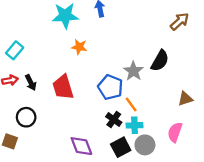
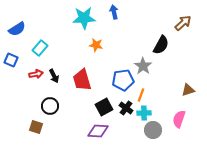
black semicircle: (160, 61) -> (161, 45), moved
blue pentagon: (110, 87) -> (123, 80), turned -30
orange line: (131, 105) -> (141, 95), turned 56
purple diamond: (81, 146) -> (98, 131), turned -65
black square: (121, 147) -> (104, 107), moved

